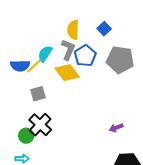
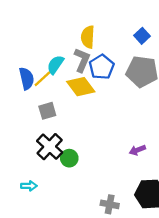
blue square: (104, 29) -> (142, 36), moved
blue semicircle: (20, 66) -> (27, 79), turned -102
green circle: (26, 136) -> (69, 158), moved

